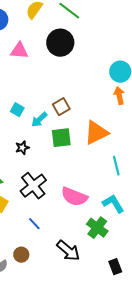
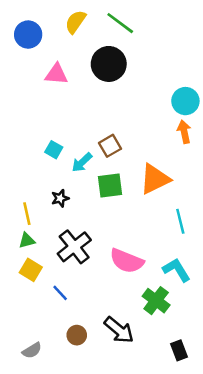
blue line: (34, 224) -> (60, 293), moved
brown circle: (21, 255) -> (77, 335), moved

